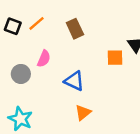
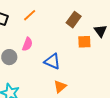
orange line: (36, 23) -> (30, 15), moved
brown rectangle: (75, 29) -> (74, 20), moved, turned 63

